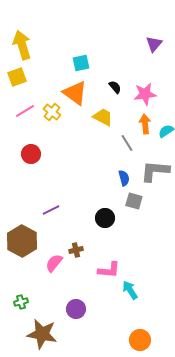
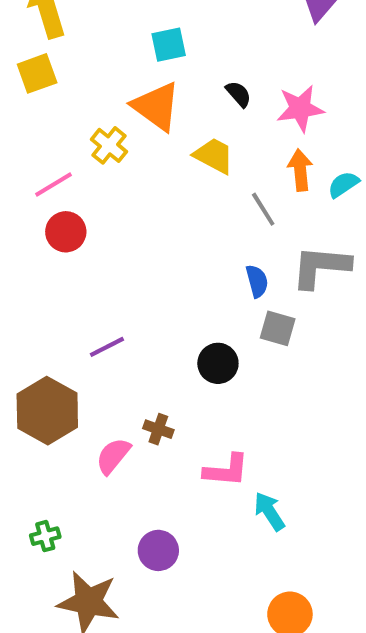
pink line: (25, 111) -> (53, 184), moved
brown cross: (76, 250) -> (158, 429), turned 32

